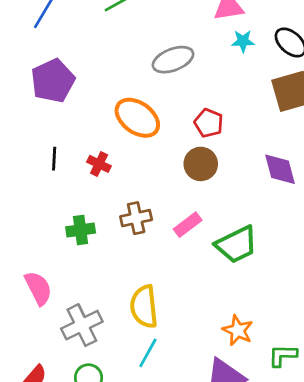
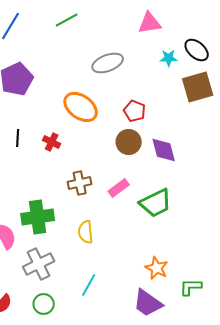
cyan star: (243, 41) -> (169, 58), moved
purple diamond: (280, 169) -> (164, 150), moved
green cross: (81, 230) -> (38, 217), moved, size x1.5
yellow semicircle: (144, 307) -> (86, 232), moved, size x0.7

